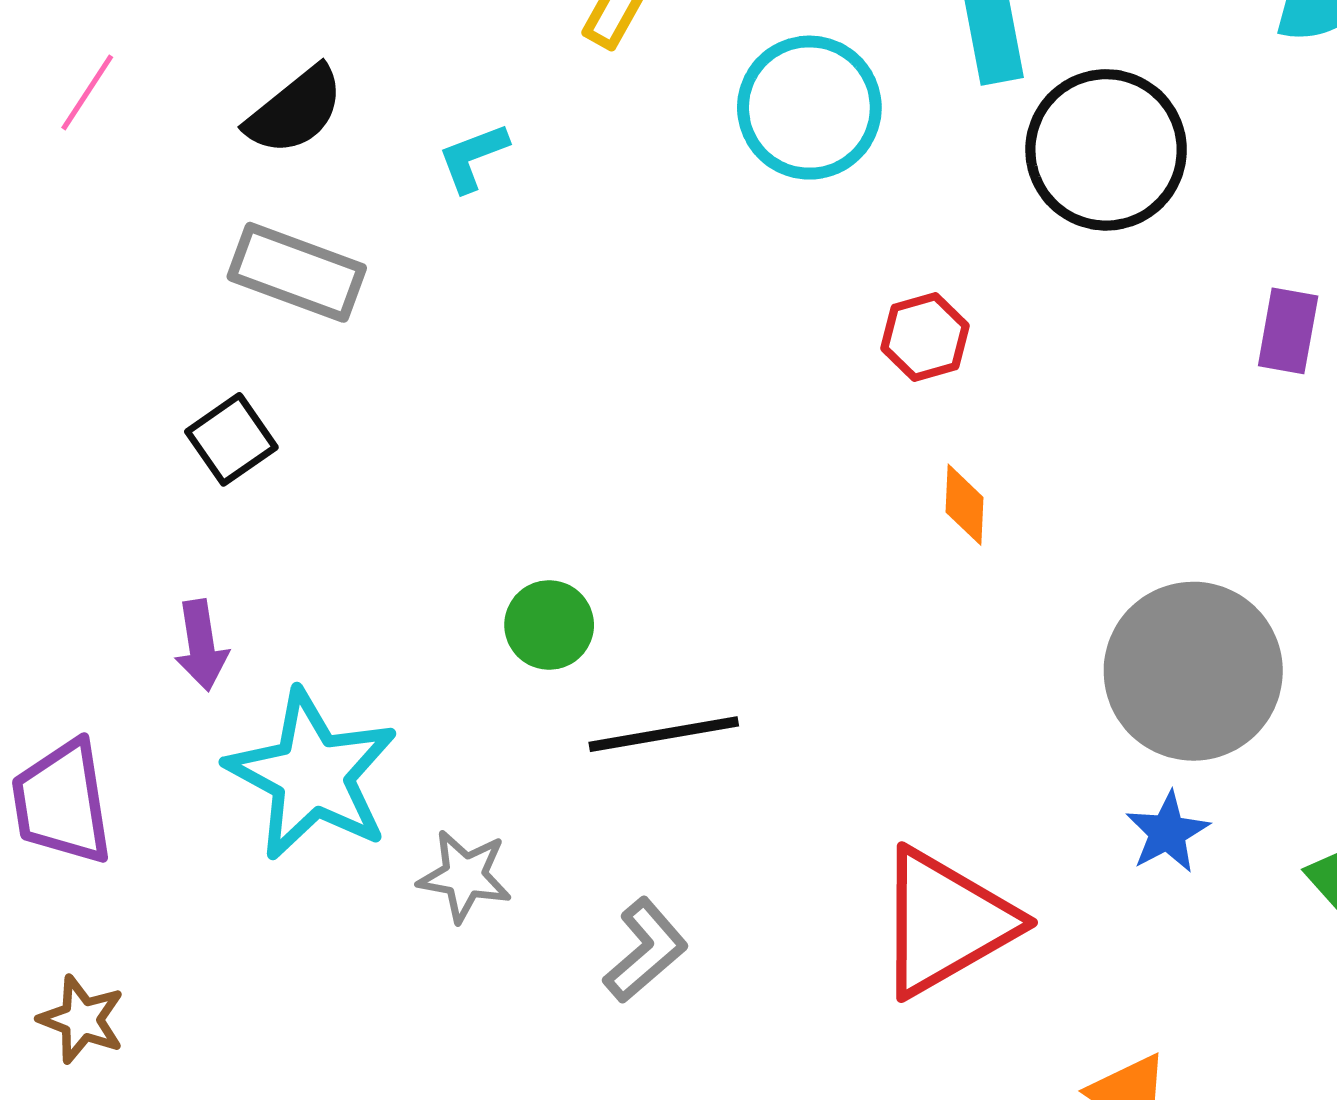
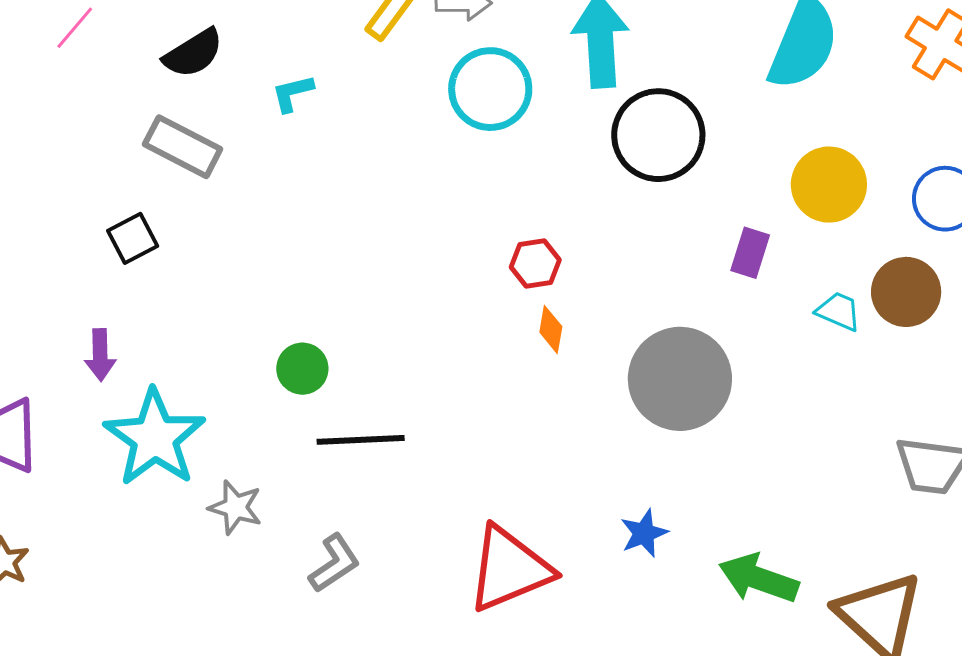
red hexagon: (925, 337) -> (535, 263), moved
gray circle: (1193, 671) -> (680, 379), moved

